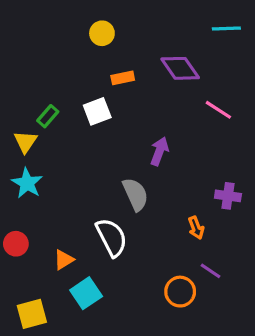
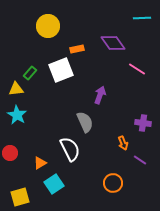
yellow circle: (102, 33) -> (48, 26), moved, size x1.5
white square: (97, 111) -> (61, 70), size x1.4
yellow triangle: (25, 142) -> (16, 89), turned 49
purple line: (210, 271) -> (140, 160), moved

